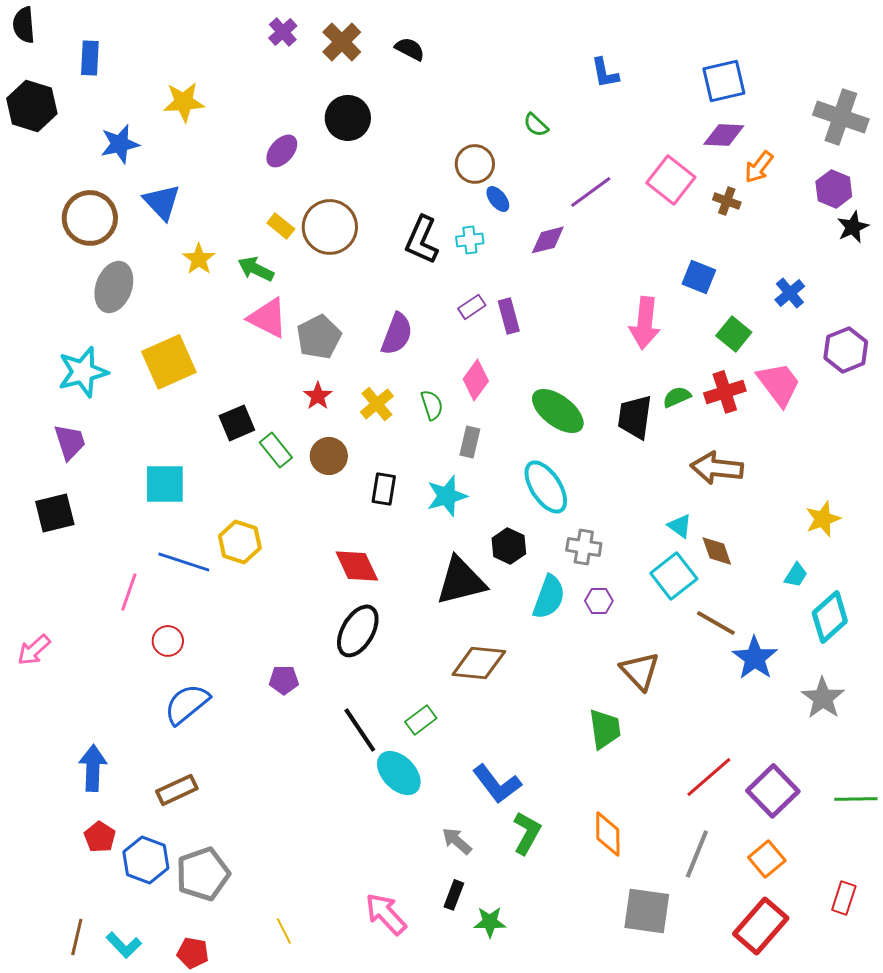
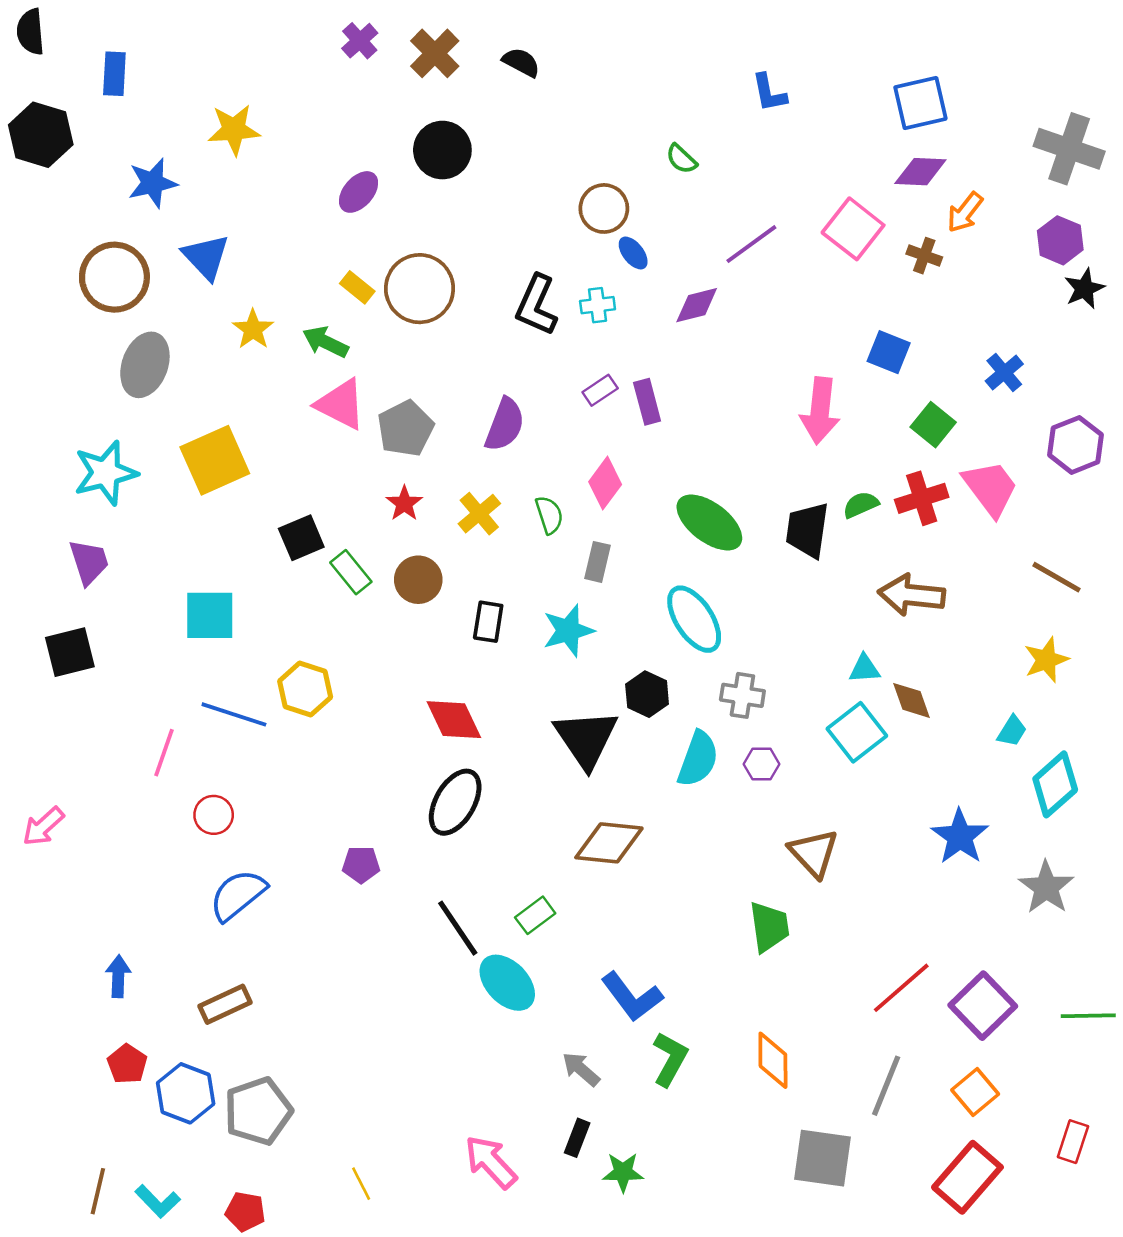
cyan triangle: (680, 526) -> (864, 669), turned -40
black triangle: (461, 581) -> (586, 739), turned -50
brown line: (716, 623) -> (1056, 577), moved
blue arrow: (93, 768) -> (118, 976), size x0.7

